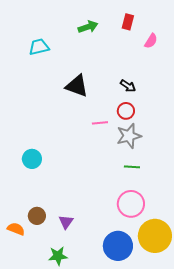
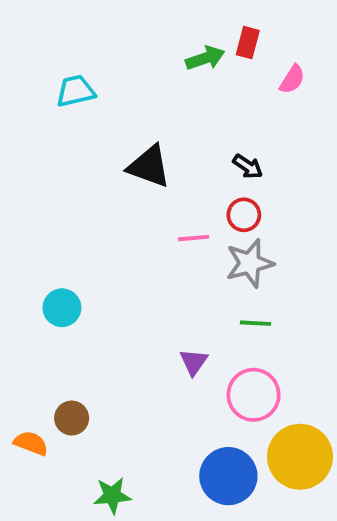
green arrow: (88, 27) -> (205, 58), moved
purple triangle: (66, 222) -> (194, 362), moved

